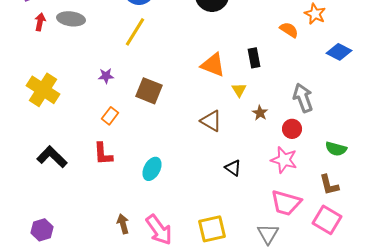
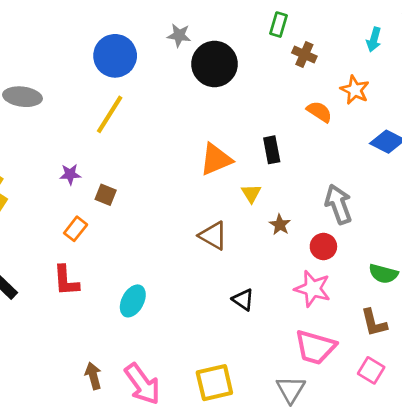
orange triangle: (213, 65) -> (216, 159), turned -44
brown square: (149, 91) -> (106, 195), moved, size x0.6
pink square: (327, 220) -> (371, 370), size x0.7

